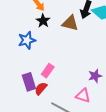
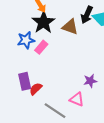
black star: (43, 21) -> (43, 22), size x1.6
pink rectangle: (48, 71) -> (41, 47), moved

